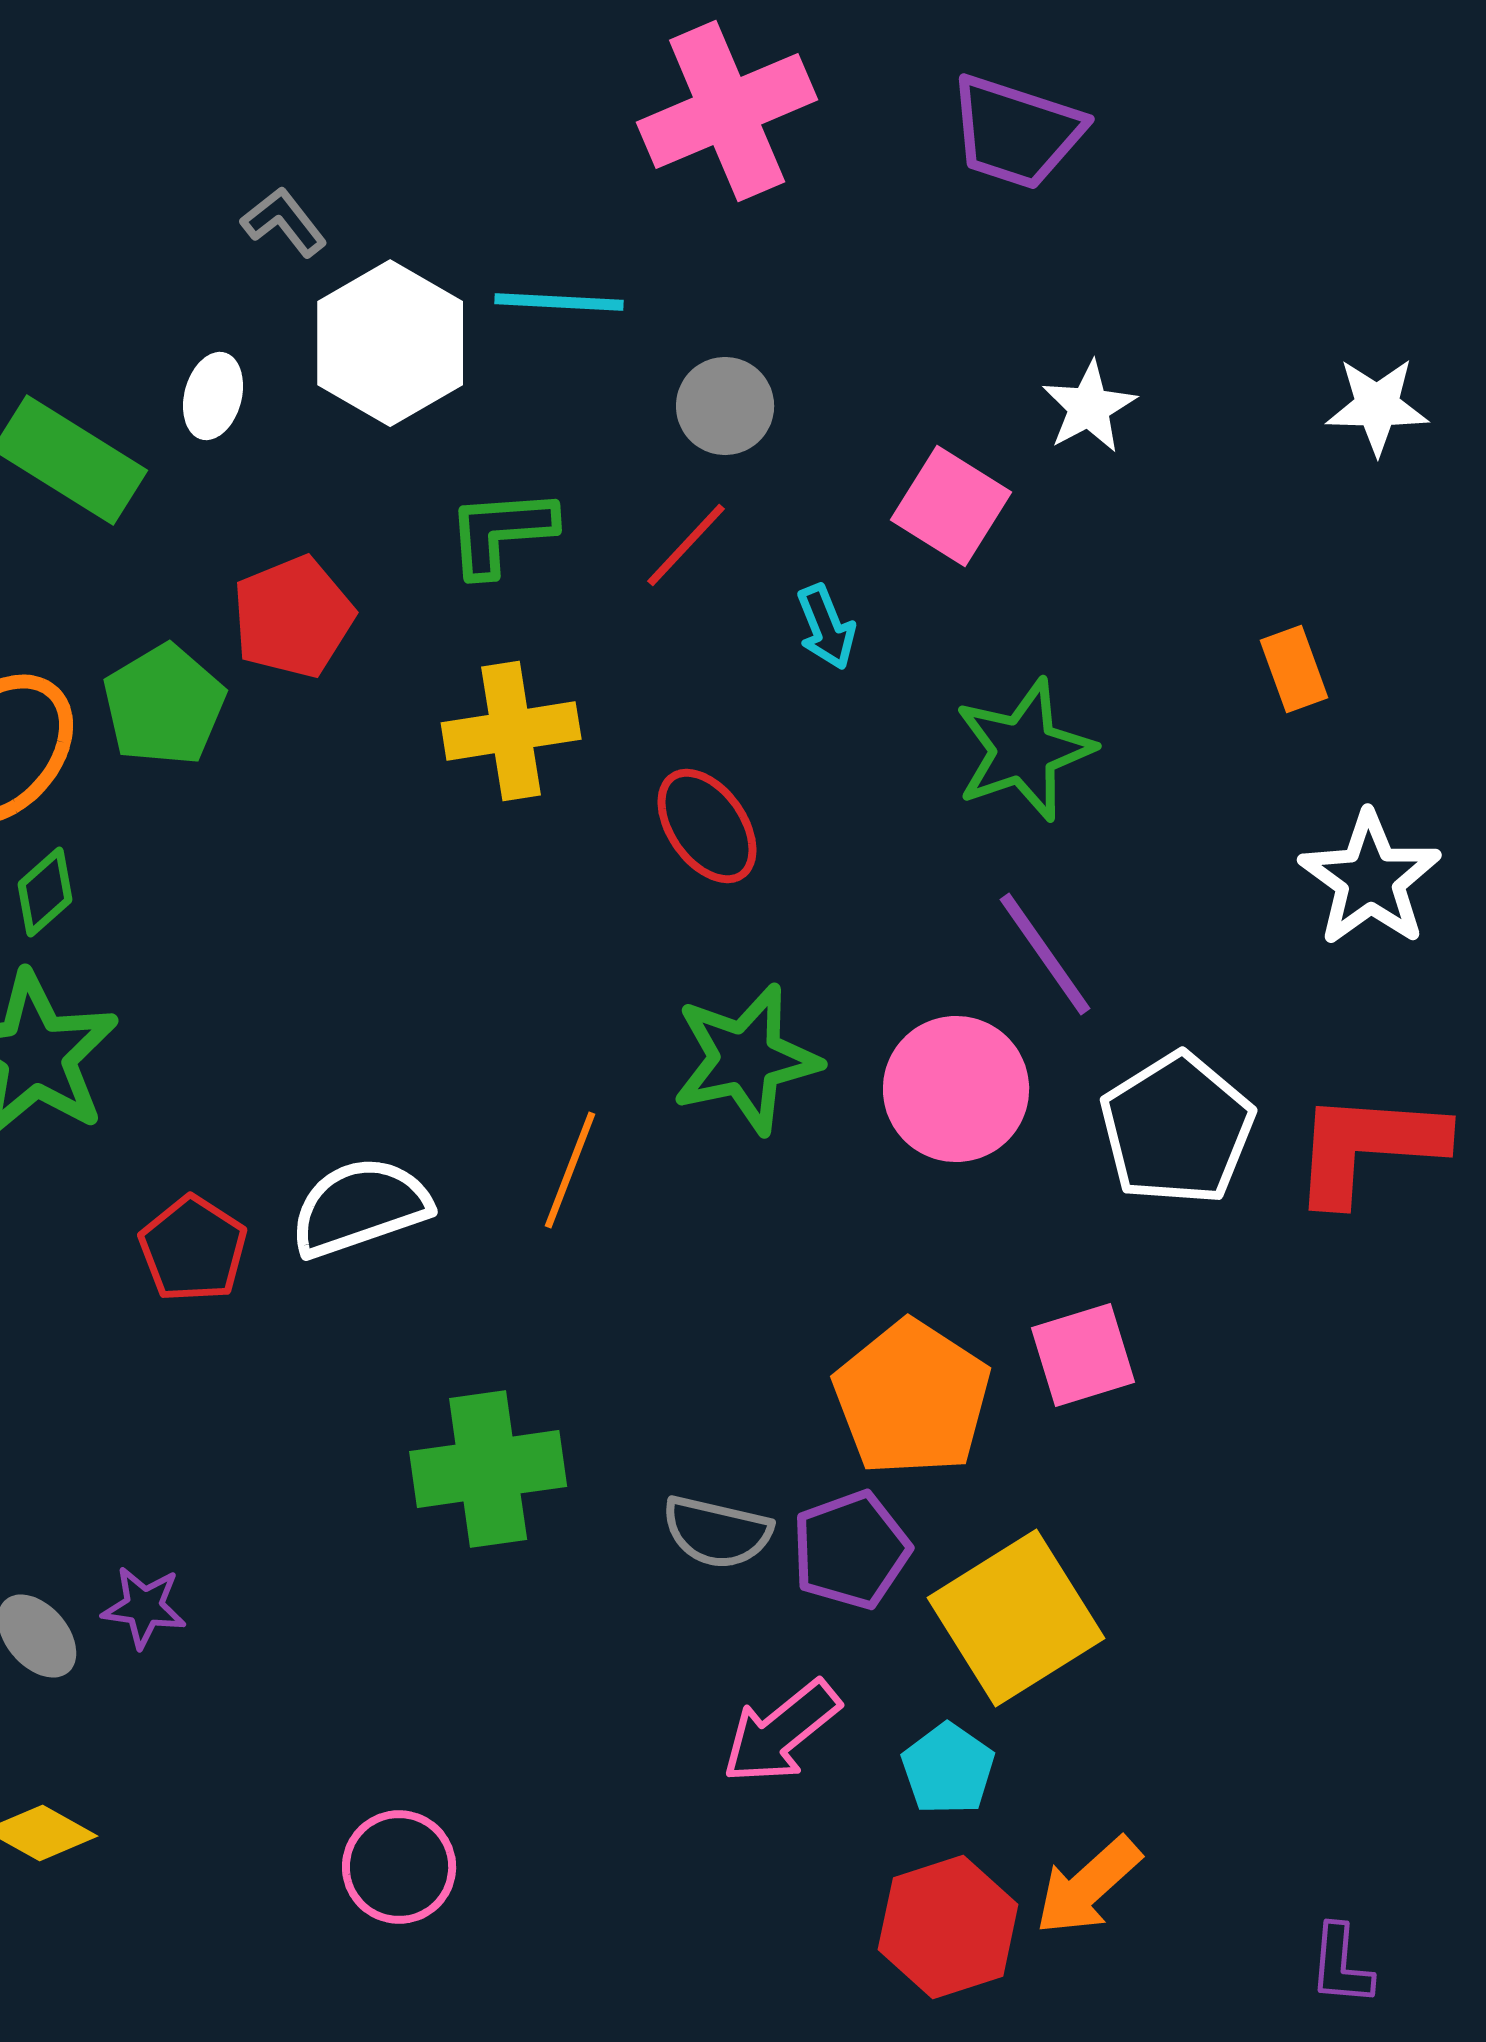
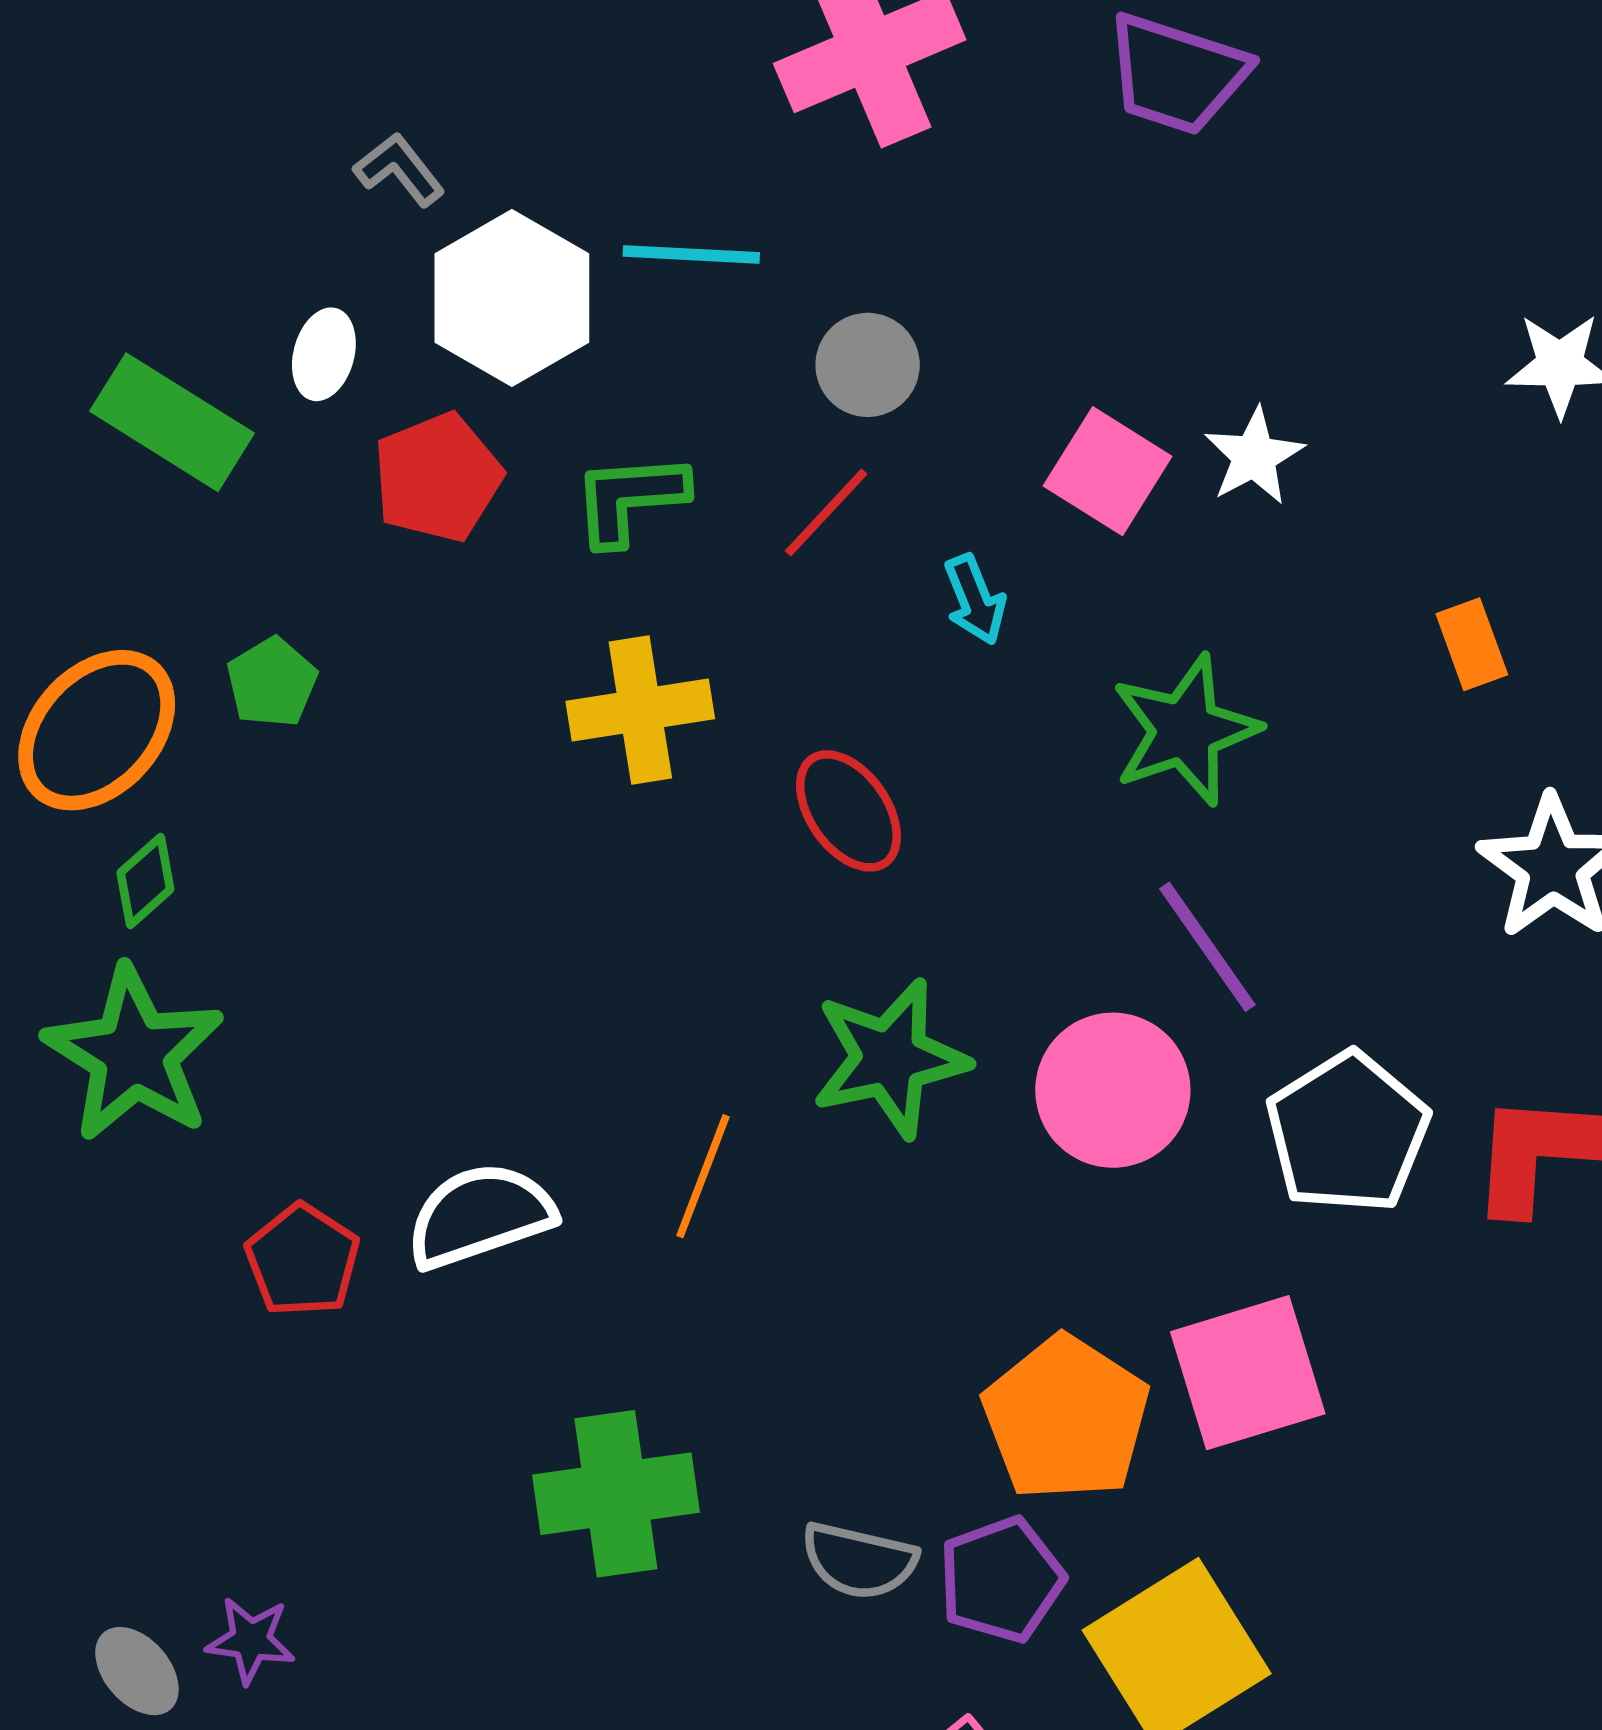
white star: (1089, 407) -> (1254, 456), moved
red pentagon: (293, 617) -> (438, 477), moved
green pentagon: (164, 705) -> (272, 682), size x0.7
pink square: (1083, 1355) -> (1248, 1373), size x1.4

